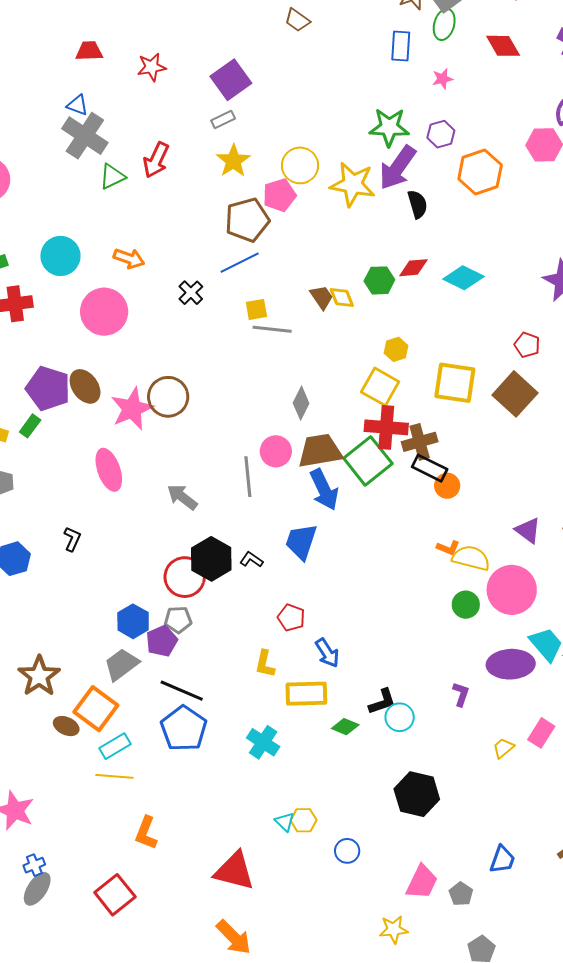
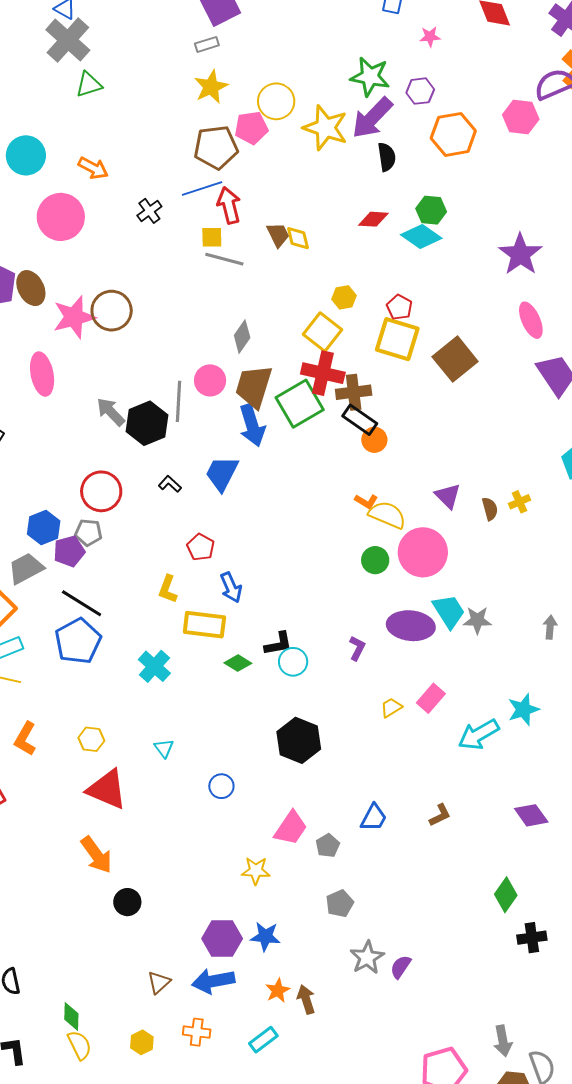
red arrow: (156, 160) -> (229, 205), moved, turned 132
green hexagon: (379, 280) -> (431, 210), moved
red pentagon: (527, 345) -> (399, 307), moved
brown trapezoid: (320, 451) -> (254, 386), turned -72
black hexagon: (211, 559) -> (147, 423), moved
yellow hexagon: (304, 820) -> (91, 739), moved

